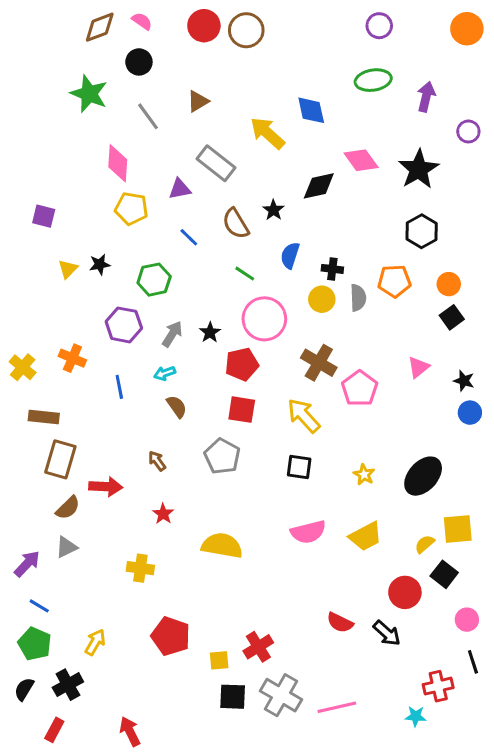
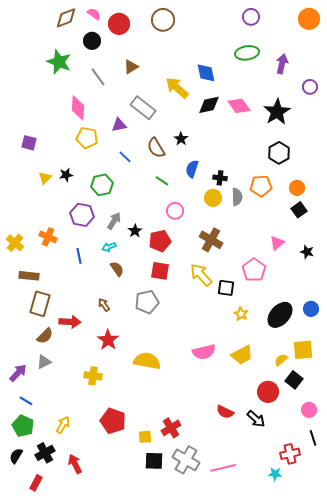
red circle: (204, 26) -> (119, 24), moved
black diamond: (319, 186) -> (209, 105), moved
pink circle: (264, 319) -> (175, 211), size x0.6
black star: (210, 332) -> (135, 231), moved
pink pentagon: (360, 388) -> (254, 270), moved
blue circle: (470, 413) -> (311, 309), moved
gray pentagon: (222, 456) -> (147, 302), turned 30
black square: (299, 467) -> (226, 288), moved
red star: (163, 514) -> (108, 340), size x1.5
red arrow: (130, 731) -> (75, 464), moved

